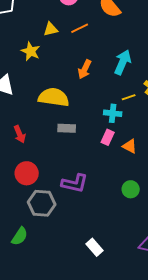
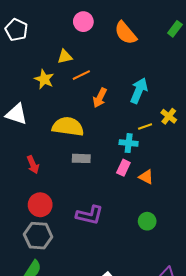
orange line: (80, 28) -> (81, 75), moved
gray hexagon: (42, 203) -> (38, 236), moved

